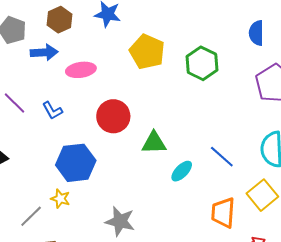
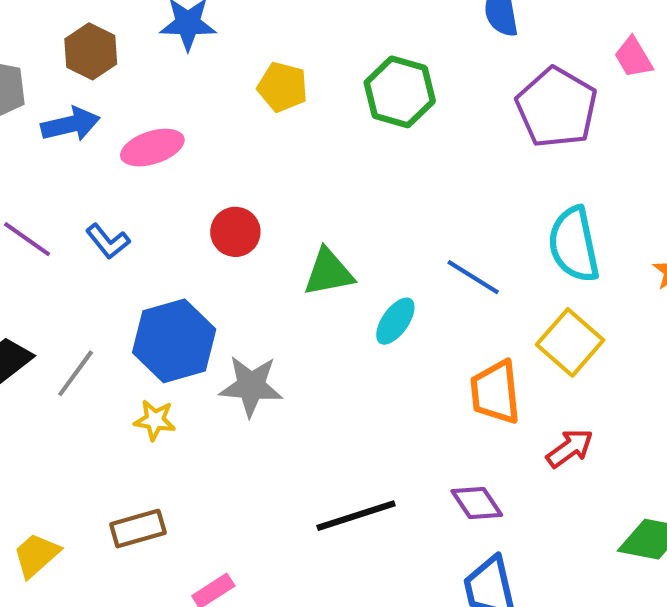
yellow pentagon: (147, 52) -> (283, 87), size x0.7
red circle: (113, 116) -> (235, 232), size x0.7
gray line: (31, 216) -> (76, 373), moved
gray star: (120, 221) -> (251, 386), moved

